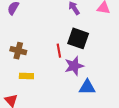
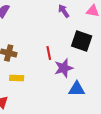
black square: (78, 38) -> (82, 41), moved

